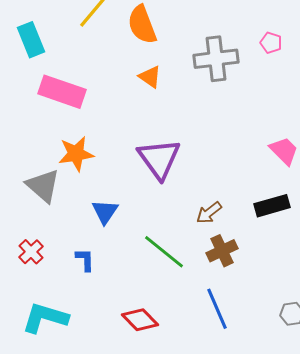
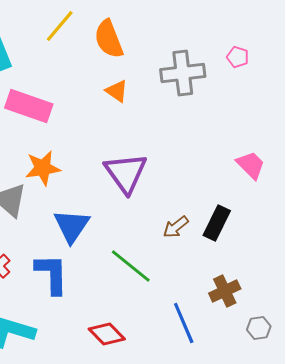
black rectangle: (272, 206) -> (217, 223), moved, turned -48
blue triangle: (105, 212) -> (72, 226), size x1.4
brown cross: (222, 251) -> (225, 291), moved
blue L-shape: (85, 260) -> (52, 274), size x1.8

